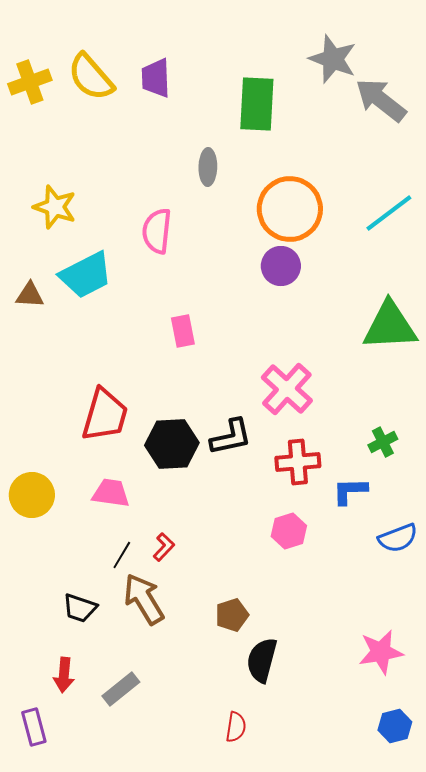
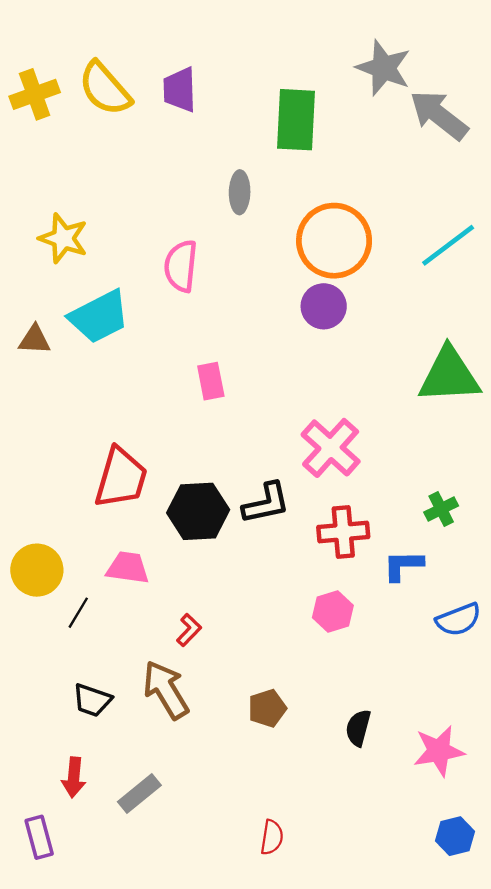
black line: (122, 555) -> (78, 613), moved
black semicircle: (262, 660) -> (358, 728), moved, size x0.7

